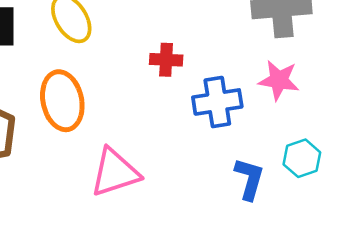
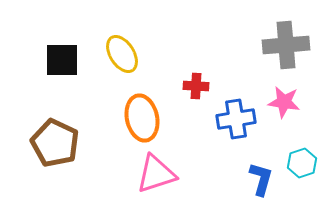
orange ellipse: (62, 101) -> (142, 118), moved

